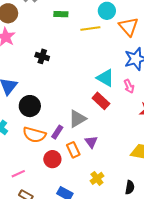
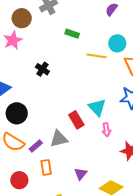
pink arrow: (129, 86) -> (106, 130), moved
red rectangle: (101, 101) -> (76, 120), moved
purple triangle: (91, 142) -> (81, 174), moved
red circle: (52, 159) -> (19, 180), moved

